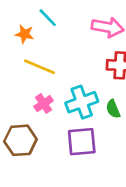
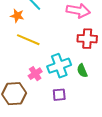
pink cross: (44, 104) -> (35, 74), moved
purple square: (82, 142) -> (59, 95), size x0.6

